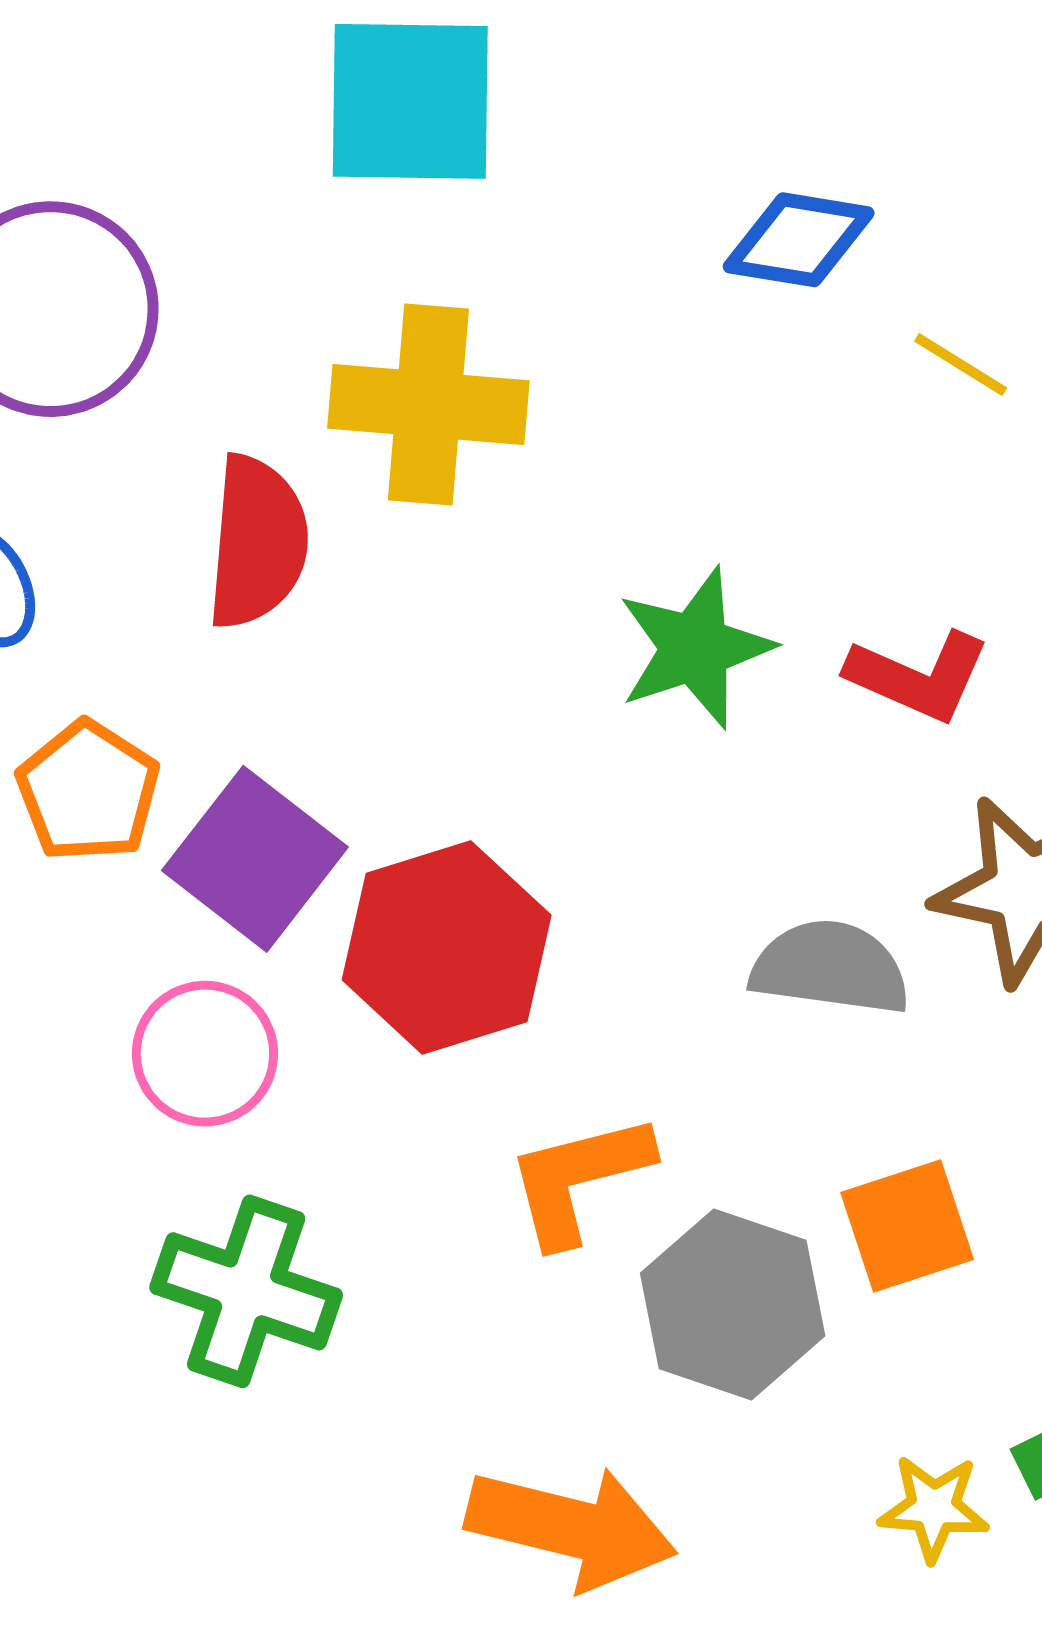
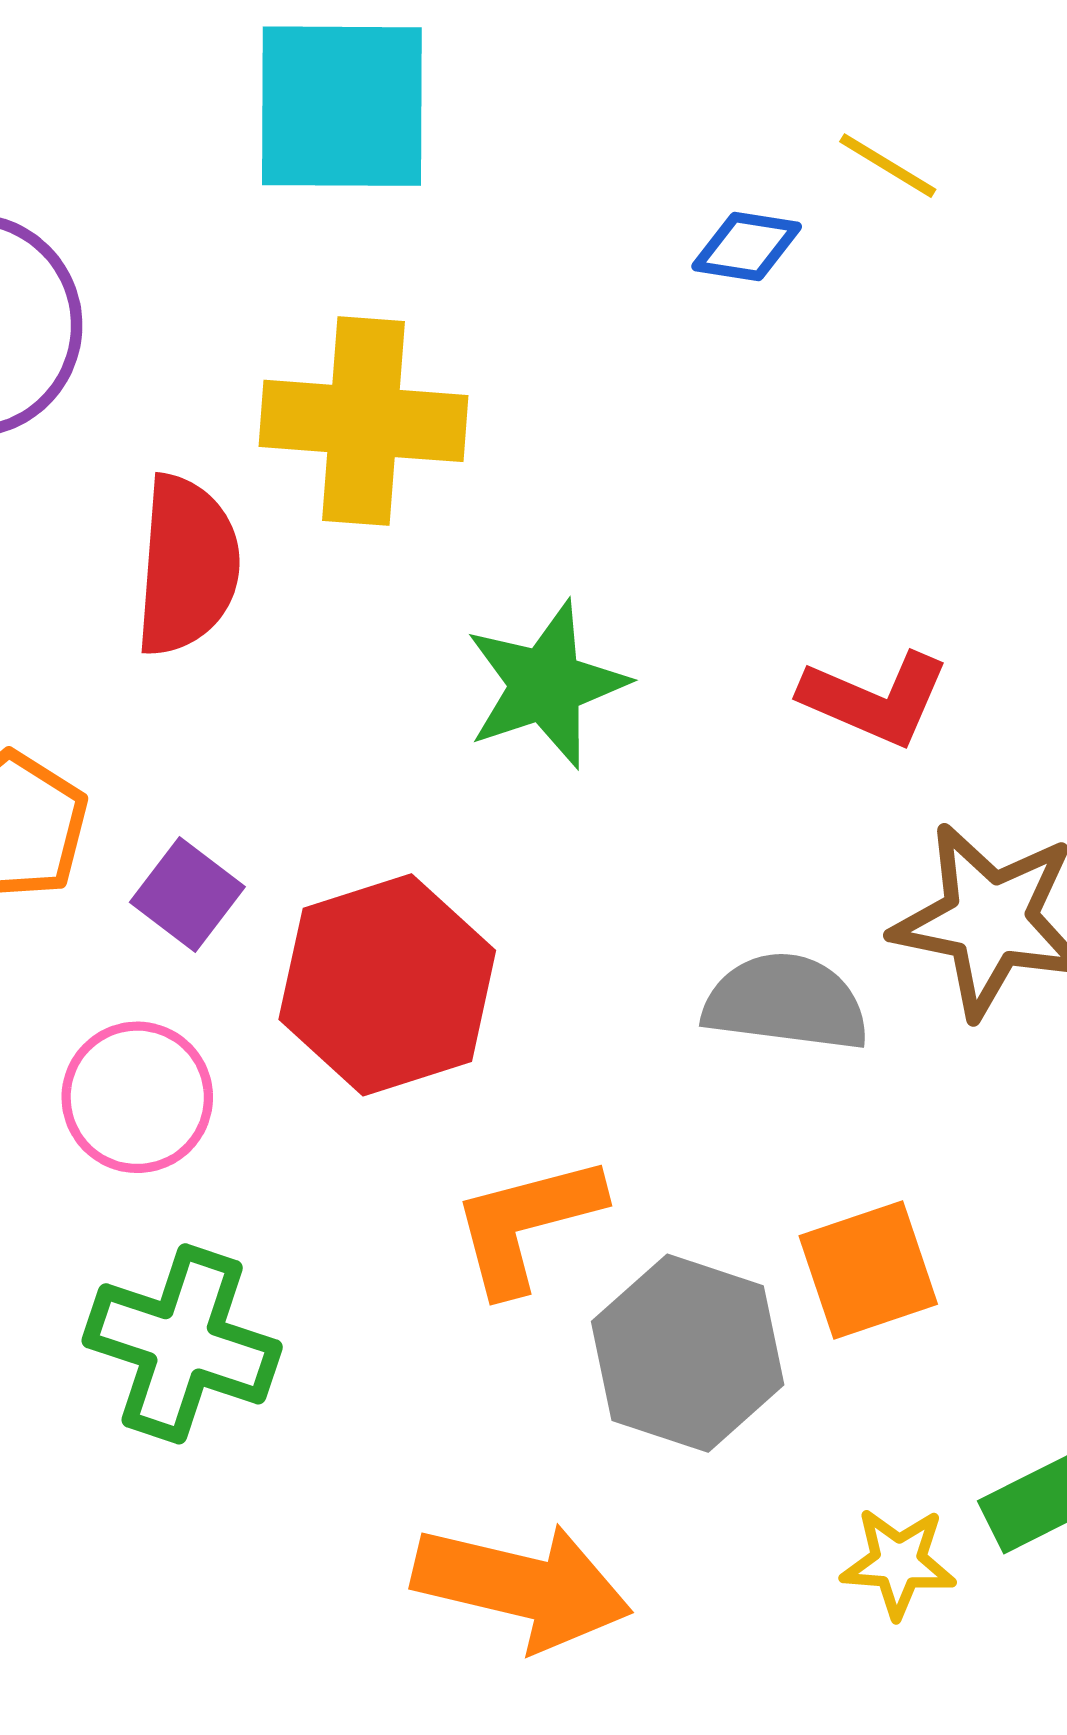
blue diamond: (799, 240) -> (747, 246), size x0.7
yellow line: (961, 364) -> (888, 166), moved
green star: (695, 648) -> (546, 685), moved
purple square: (255, 859) -> (187, 894), size x0.6

